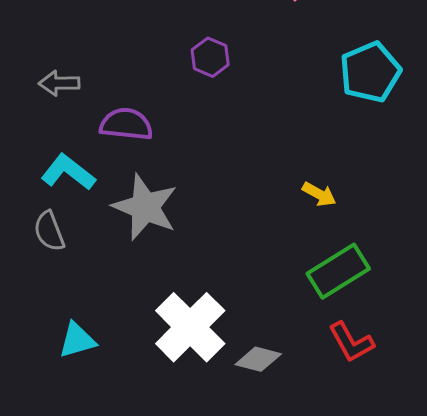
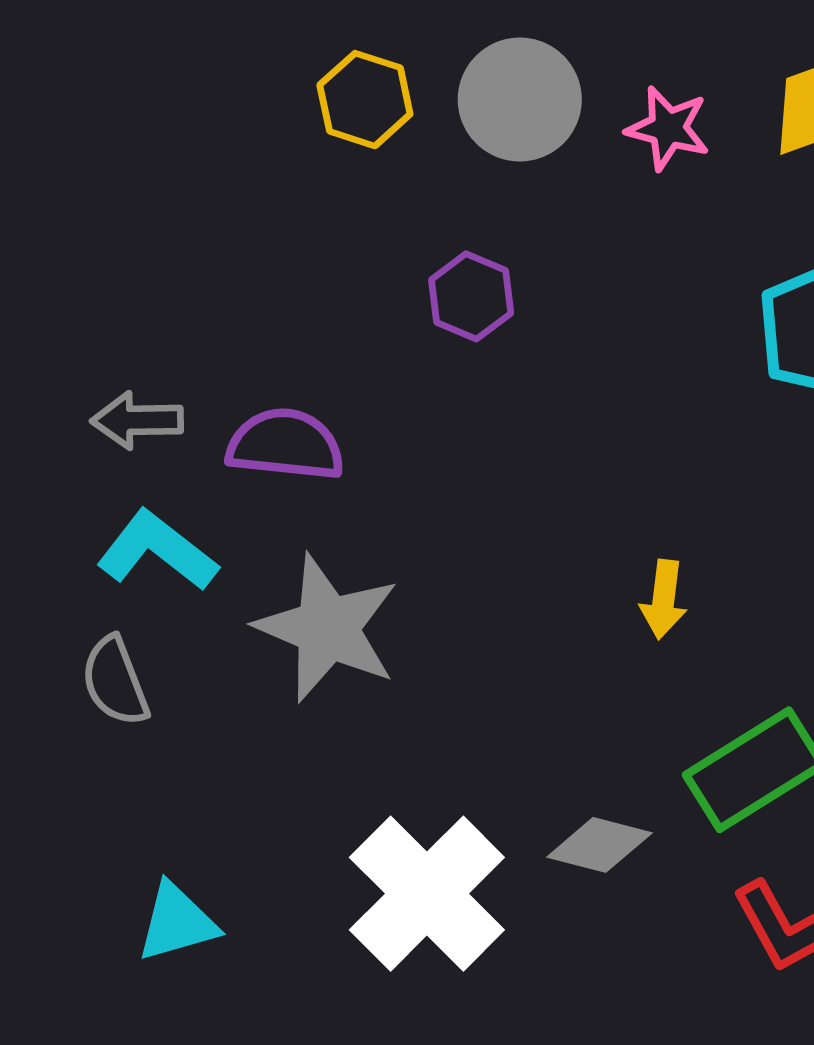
gray arrow: (59, 83) -> (137, 420), moved
yellow arrow: (319, 194) -> (664, 599), moved, turned 68
gray diamond: (258, 359) -> (599, 845), moved

